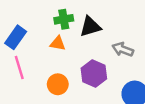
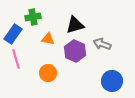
green cross: (64, 19) -> (33, 17), moved
purple hexagon: (94, 73) -> (75, 51), moved

